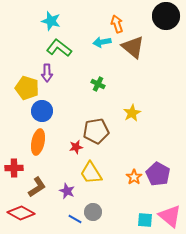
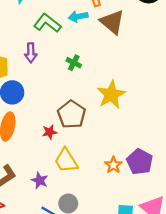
green L-shape: (59, 48) -> (47, 23), moved
purple arrow: (47, 73) -> (31, 53), moved
yellow star: (132, 113) -> (111, 95), size x1.5
brown pentagon: (96, 131) -> (72, 114), turned -30

